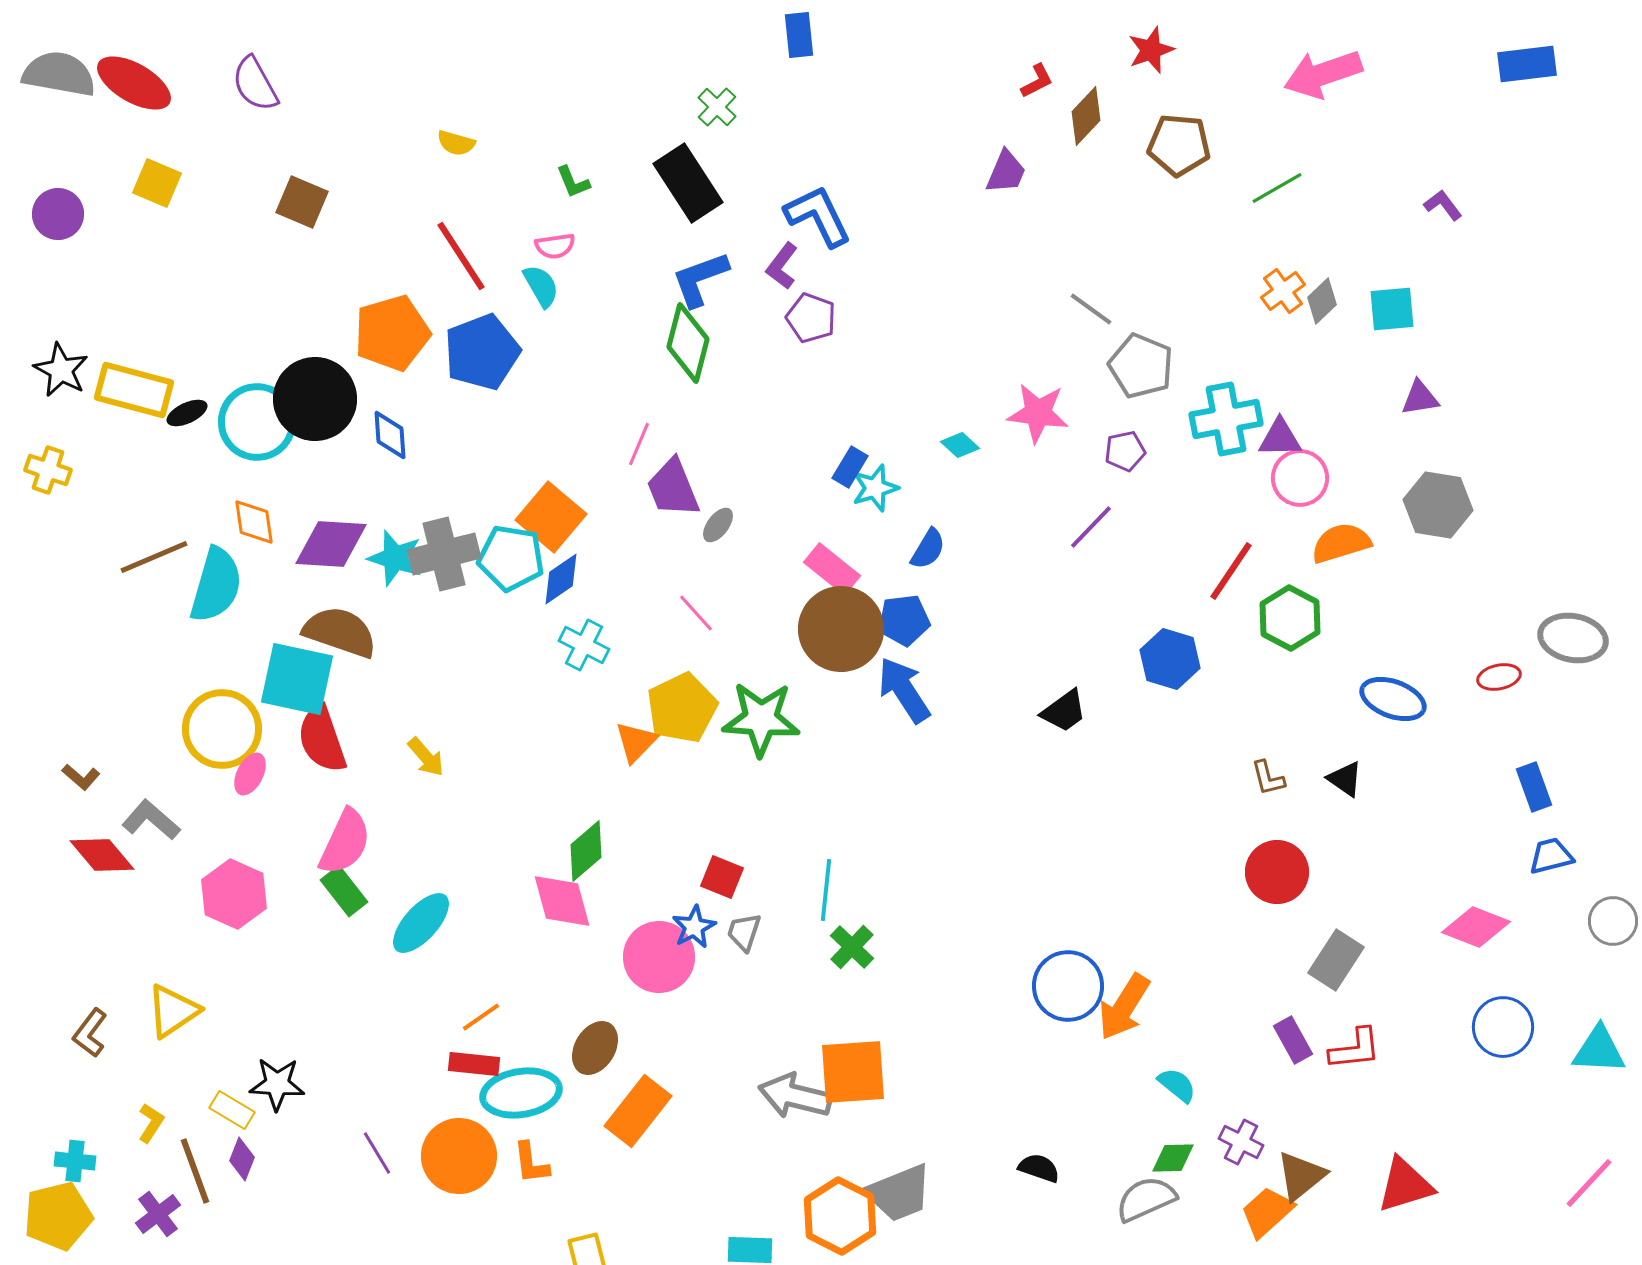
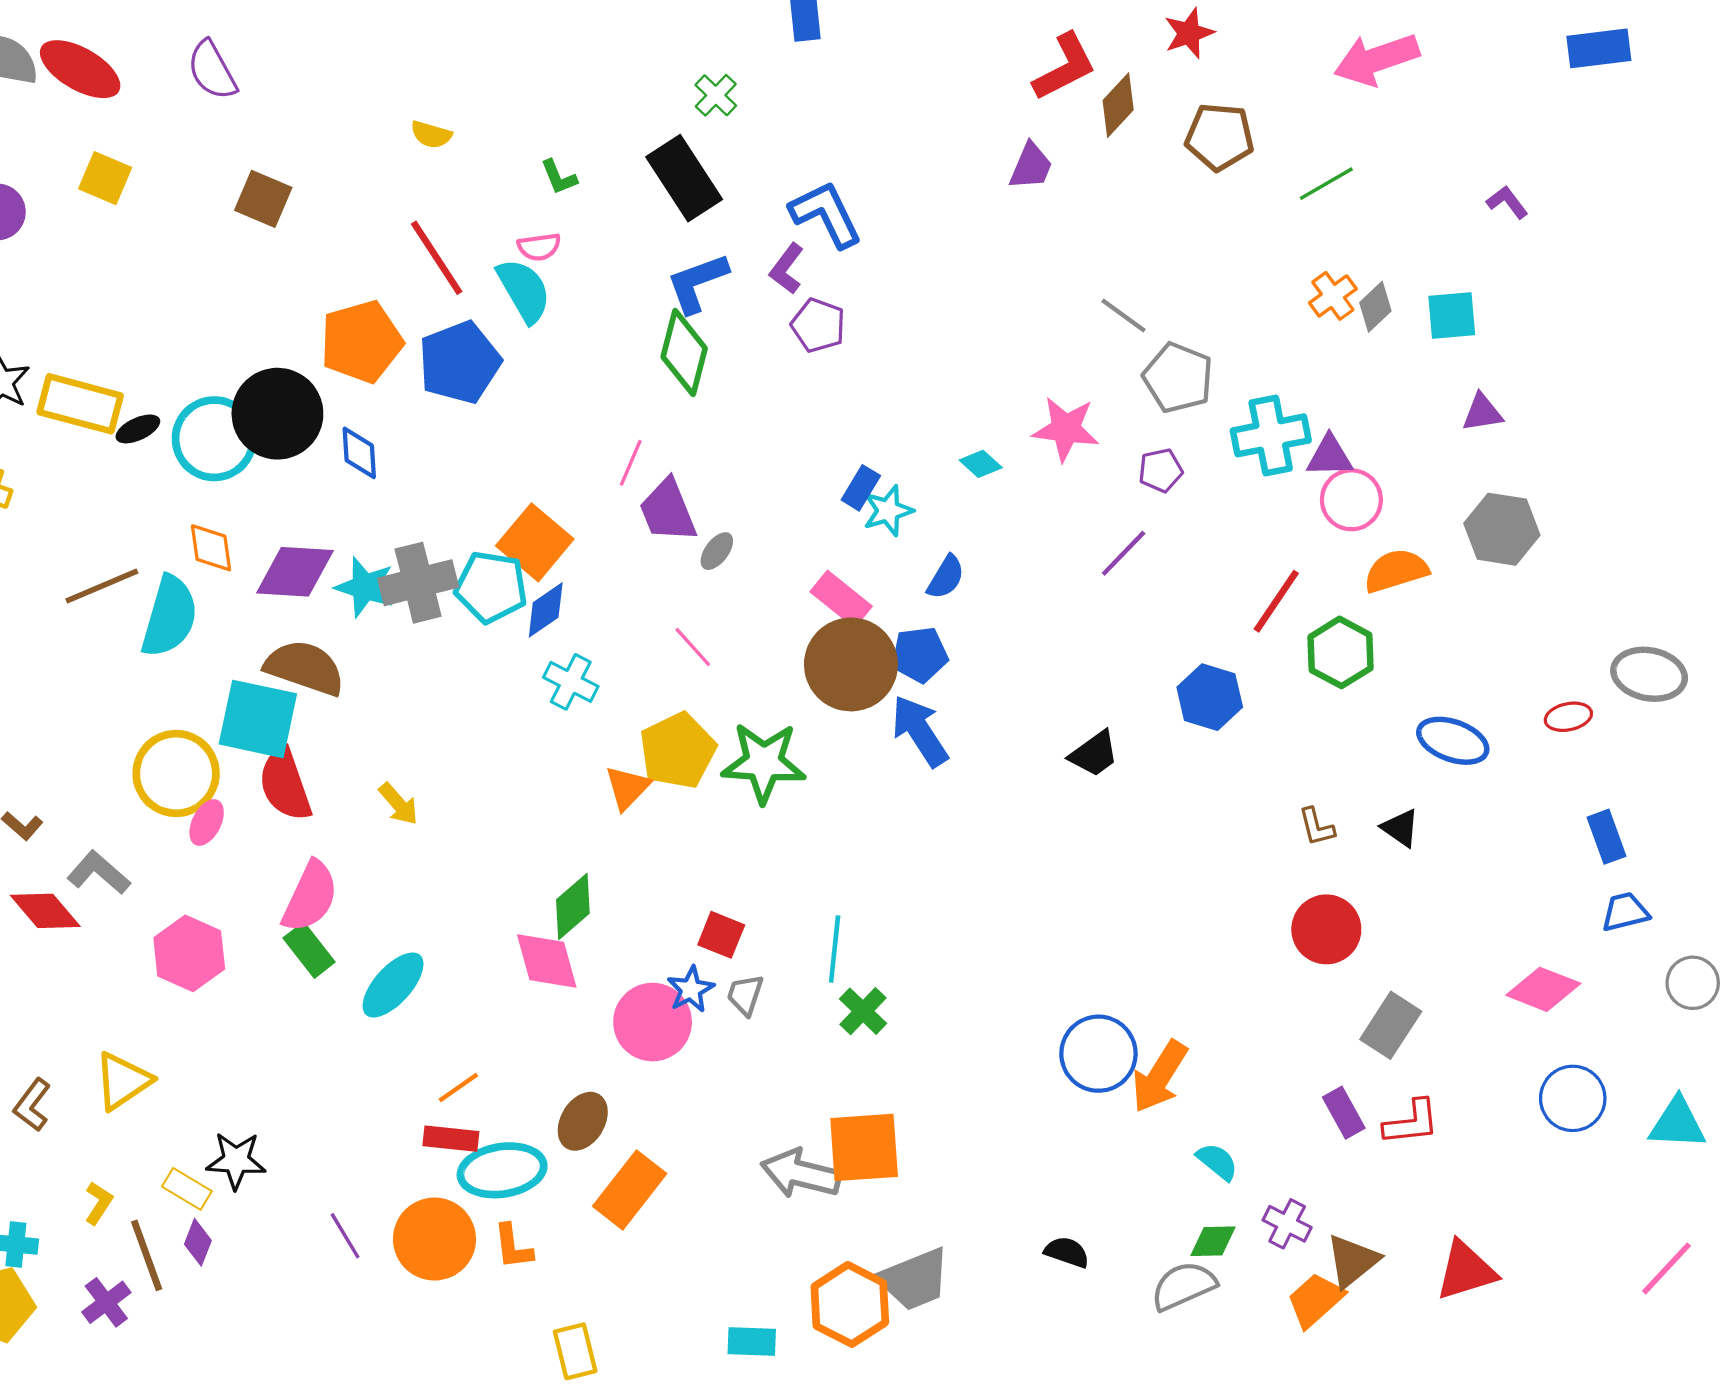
red L-shape: (1037, 81) -> (1065, 67), size x1.8
cyan semicircle: (541, 286) -> (524, 290), size x1.4

